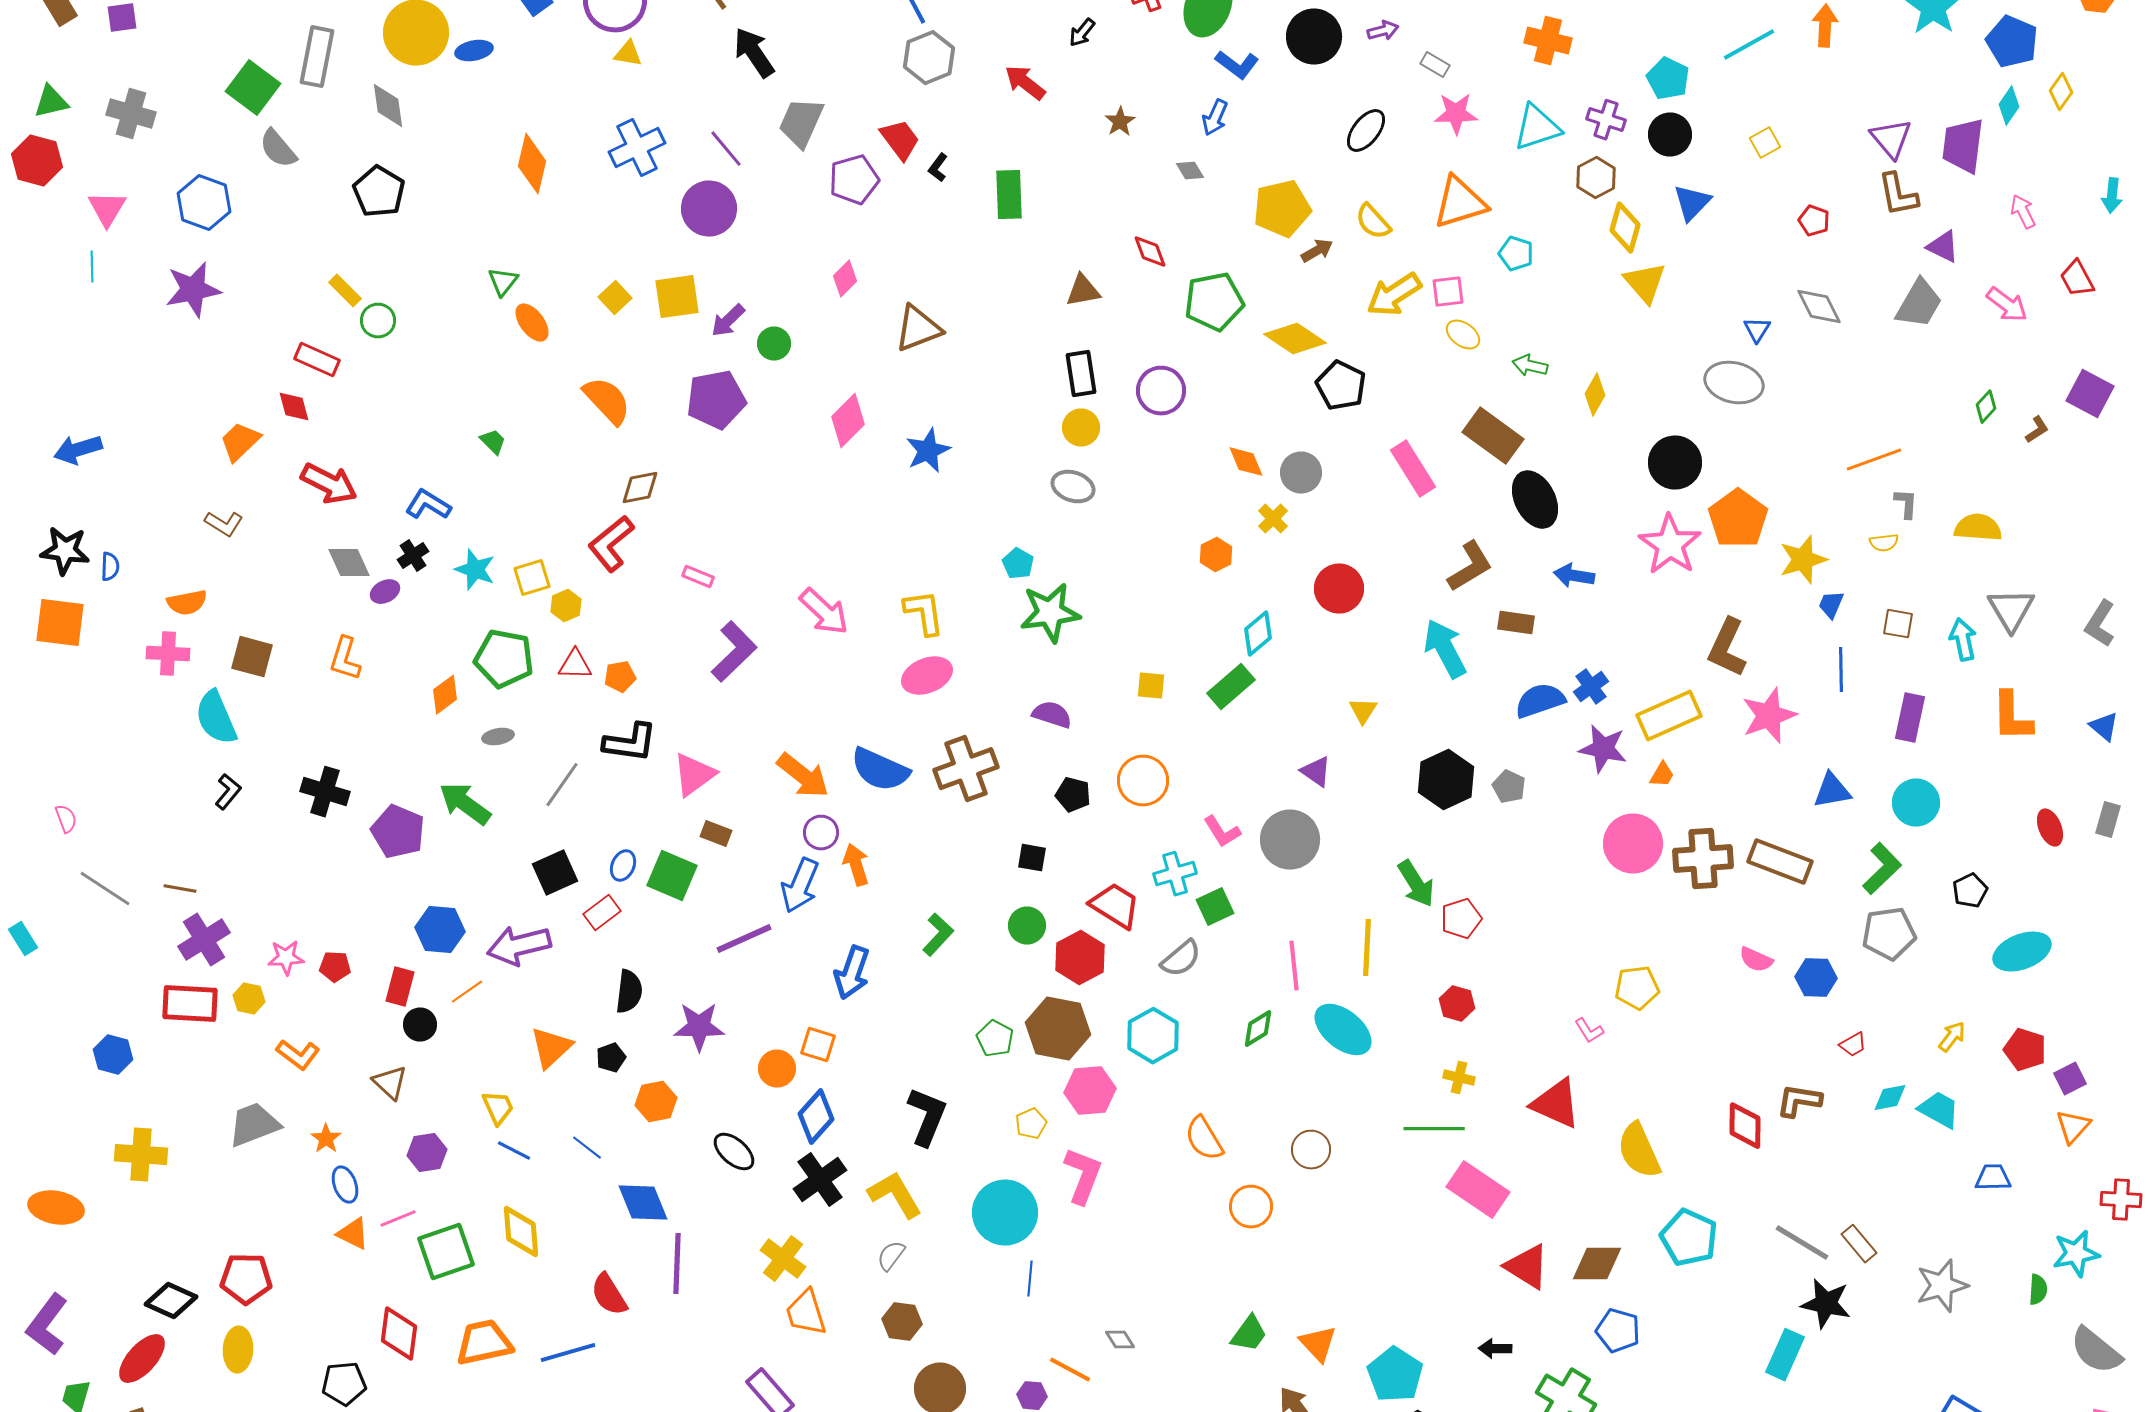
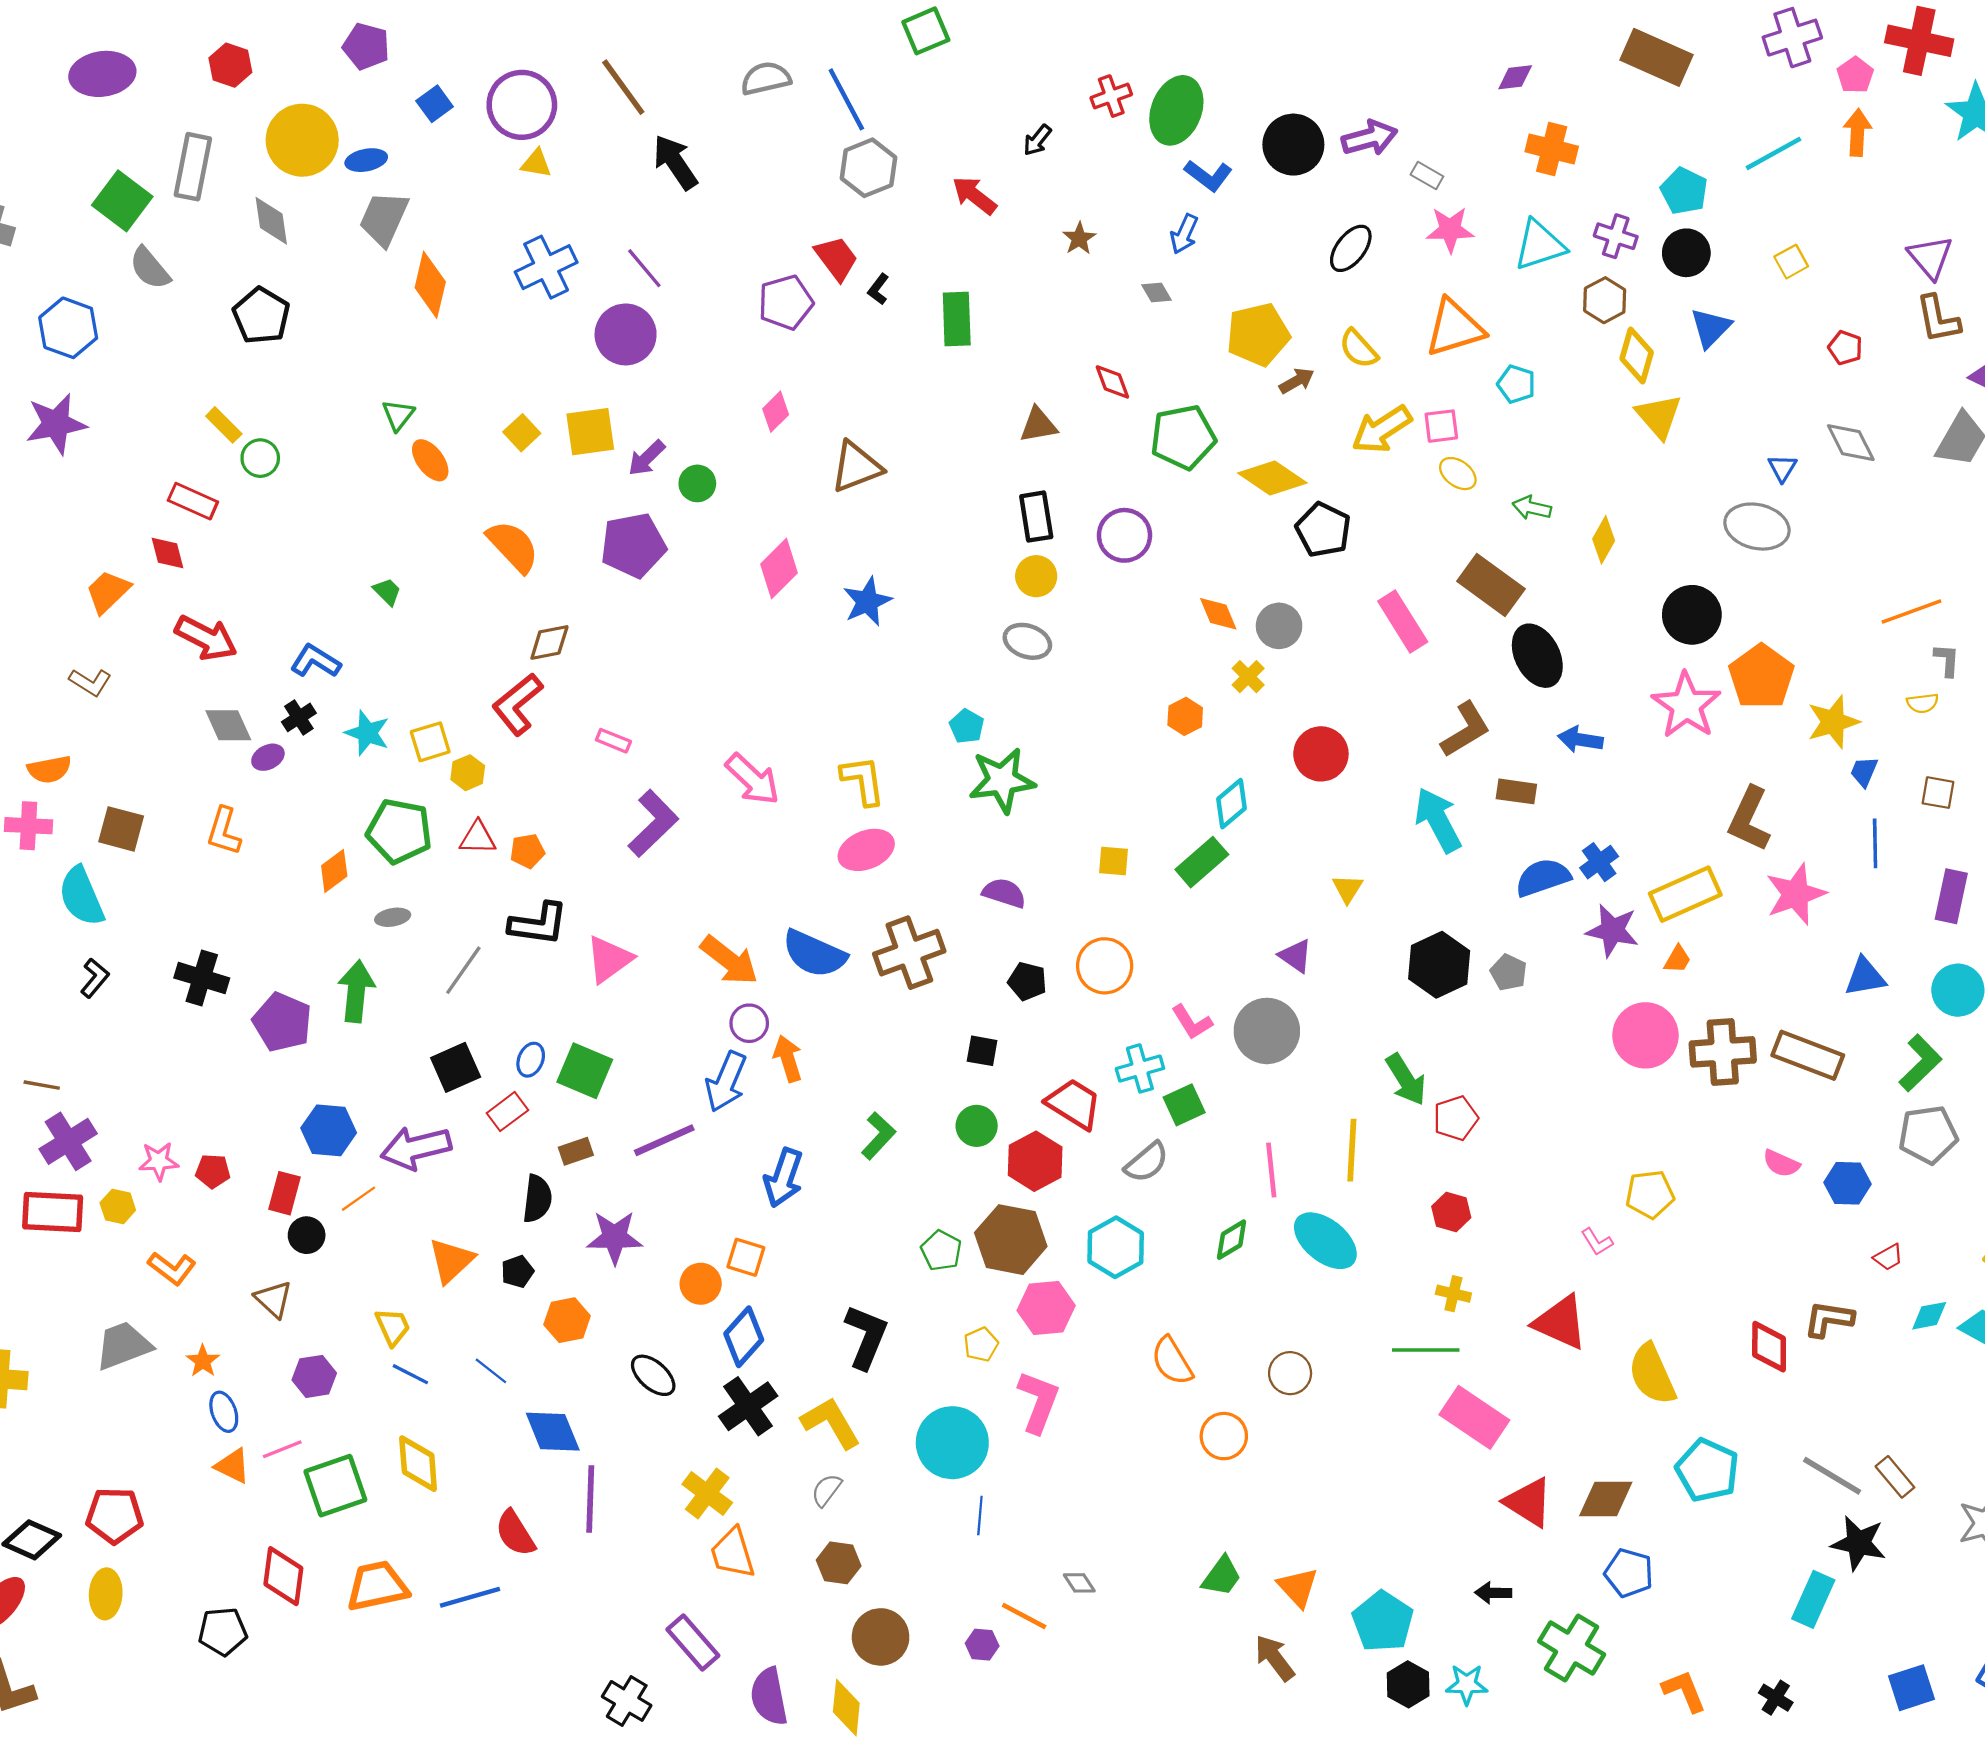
purple arrow: (1383, 31) -> (1370, 138), size x1.6
gray trapezoid: (801, 123) -> (384, 219), moved
green arrow: (465, 804) -> (356, 991), turned 60
brown rectangle: (716, 834) -> (576, 1151), moved, turned -40

